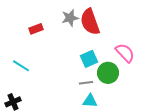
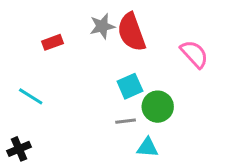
pink semicircle: (125, 53) -> (194, 54), moved
cyan triangle: (90, 101) -> (147, 147), moved

